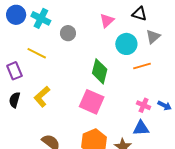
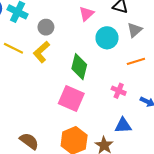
orange line: (142, 66) -> (136, 61), moved
yellow L-shape: (42, 97) -> (41, 52), moved
pink cross: (144, 105) -> (119, 91), moved

